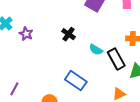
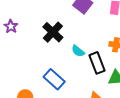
black cross: (69, 34) -> (53, 32), size x1.5

